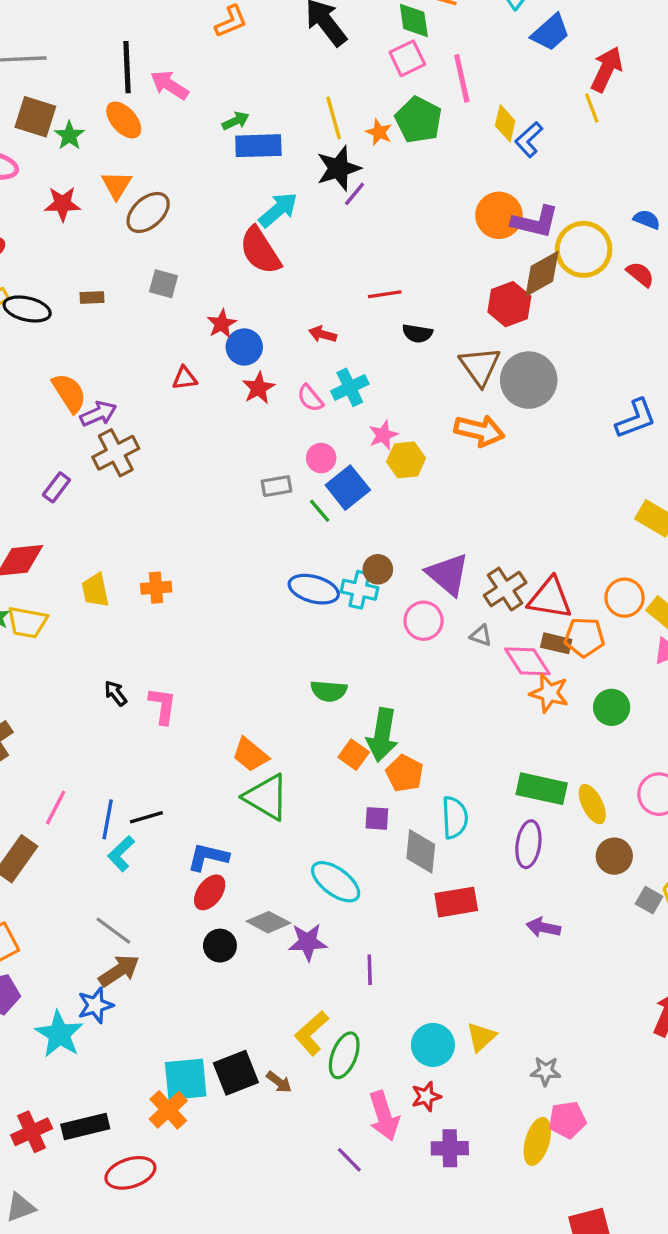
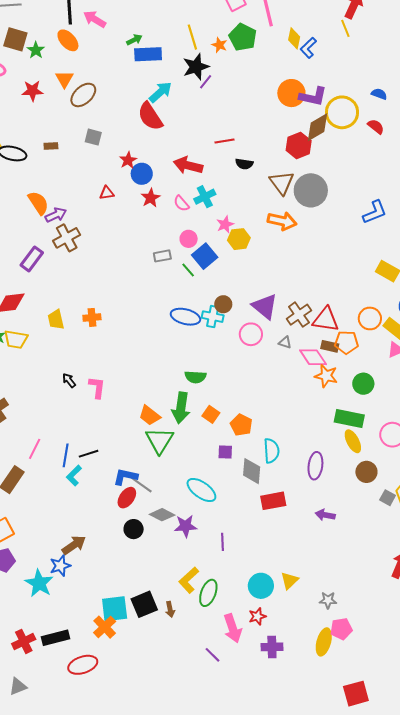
red arrow: (323, 334) -> (188, 165), size x1.8
purple rectangle: (56, 487) -> (32, 259), size x1.4
green arrow: (382, 735) -> (181, 408), moved
green rectangle: (542, 789) -> (349, 419), moved
green triangle: (266, 797) -> (160, 440), turned 32
gray line: (113, 931) -> (141, 485), moved
brown arrow: (279, 1082) -> (170, 609), turned 42

